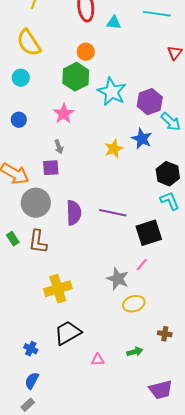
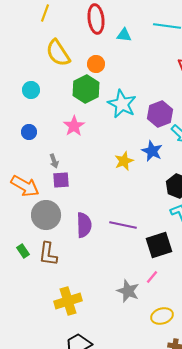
yellow semicircle: (29, 43) -> (58, 53), moved
gray arrow: (59, 147) -> (54, 161), moved
yellow ellipse: (134, 304) -> (162, 316), moved

